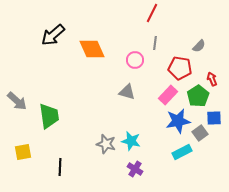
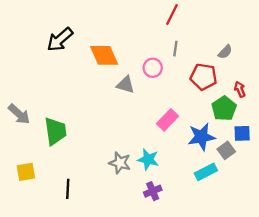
gray triangle: (127, 92) -> (126, 85), moved
pink rectangle: (168, 95) -> (167, 120), moved
purple cross: (135, 169) -> (153, 191), turned 35

